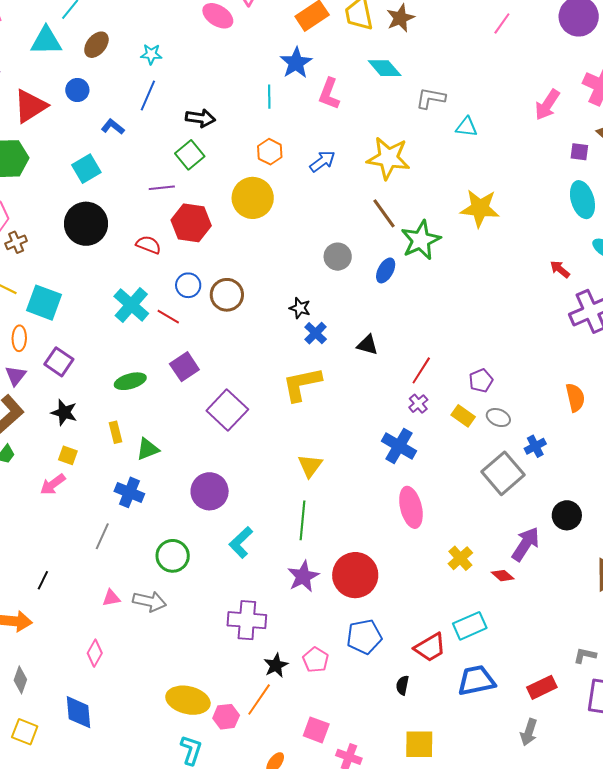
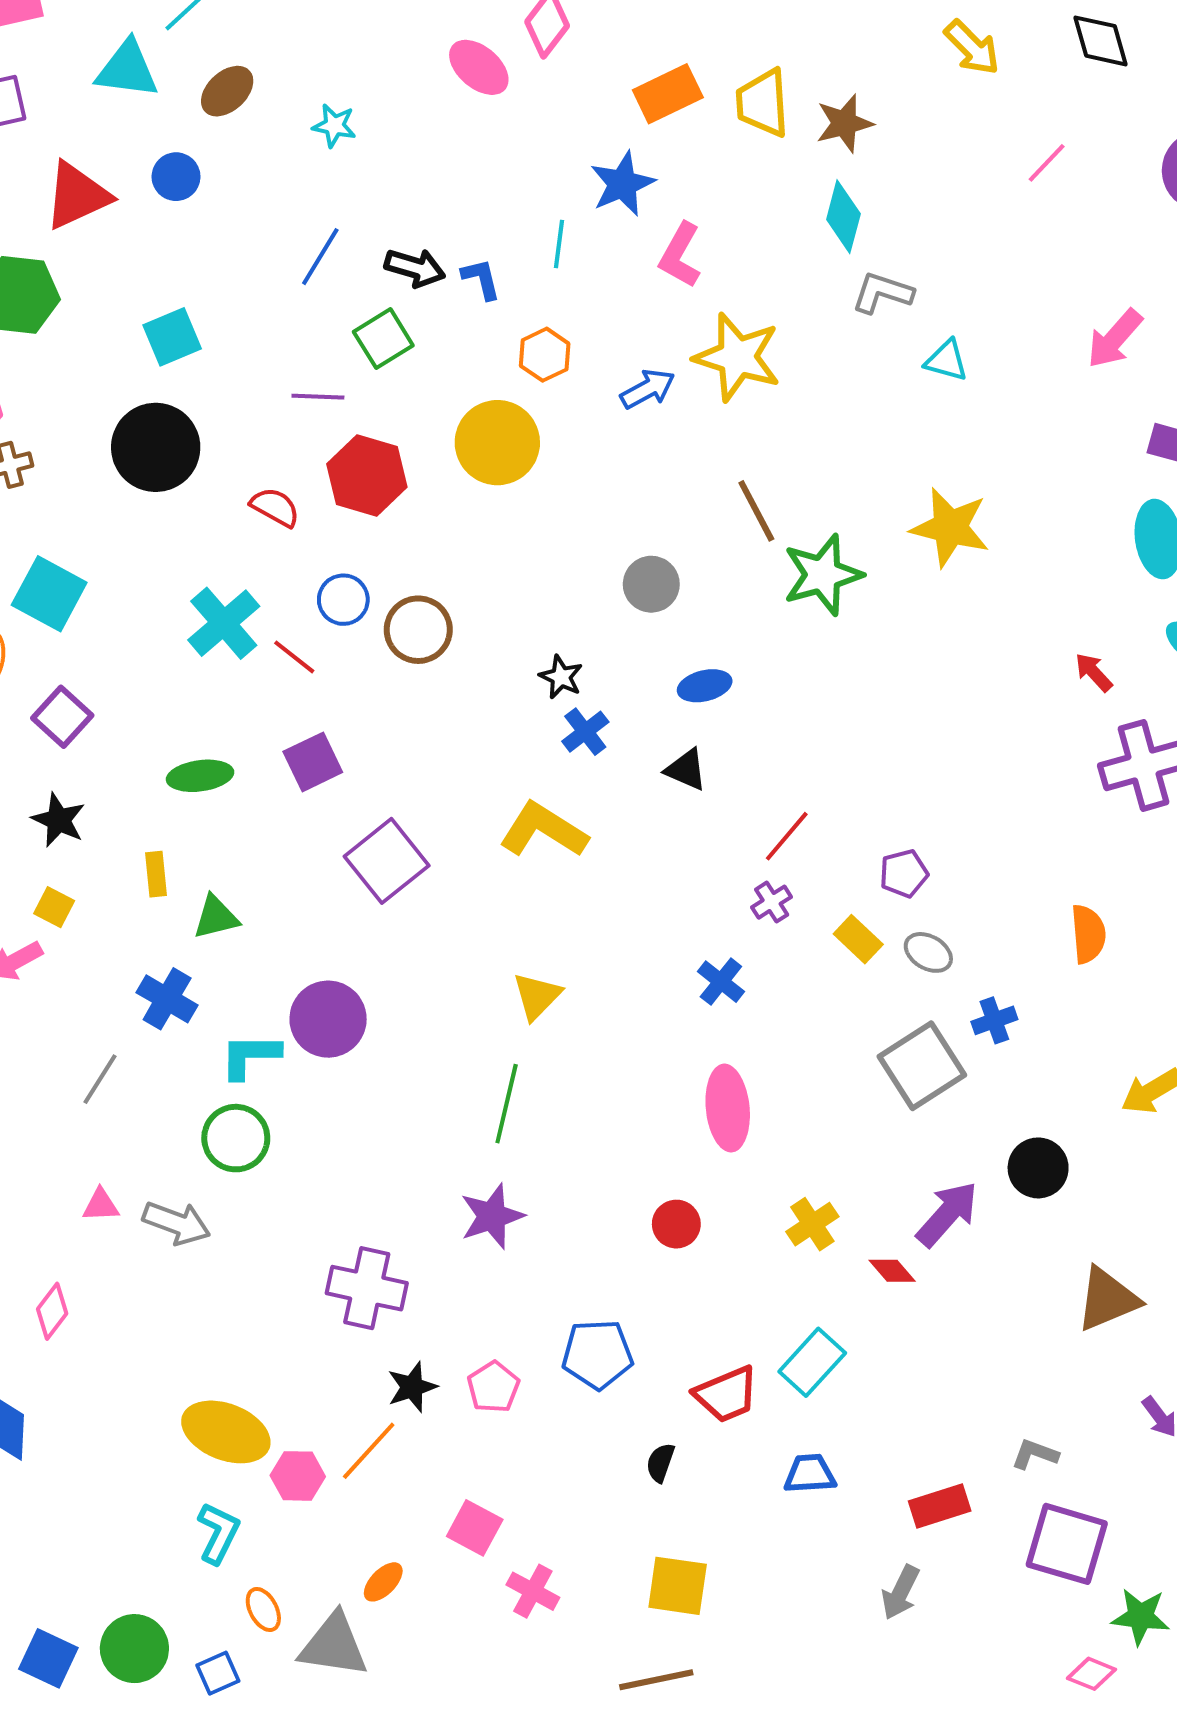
cyan diamond: (385, 68) -> (843, 217), moved, turned 48
blue line: (148, 95) -> (320, 257), moved
blue L-shape: (113, 127) -> (481, 279), moved, turned 30
yellow star: (388, 158) -> (737, 357), moved
blue ellipse: (386, 270) -> (705, 686), moved, turned 40
yellow L-shape: (302, 384) -> (543, 830), turned 36
blue cross: (399, 446) -> (721, 982), size x0.7
cyan L-shape: (241, 542) -> (250, 1056), moved, turned 36
red circle: (355, 575) -> (676, 1224), moved, size x0.5
cyan rectangle: (470, 626) -> (812, 1362), turned -32
blue trapezoid: (476, 680) -> (810, 1474), size x0.7

